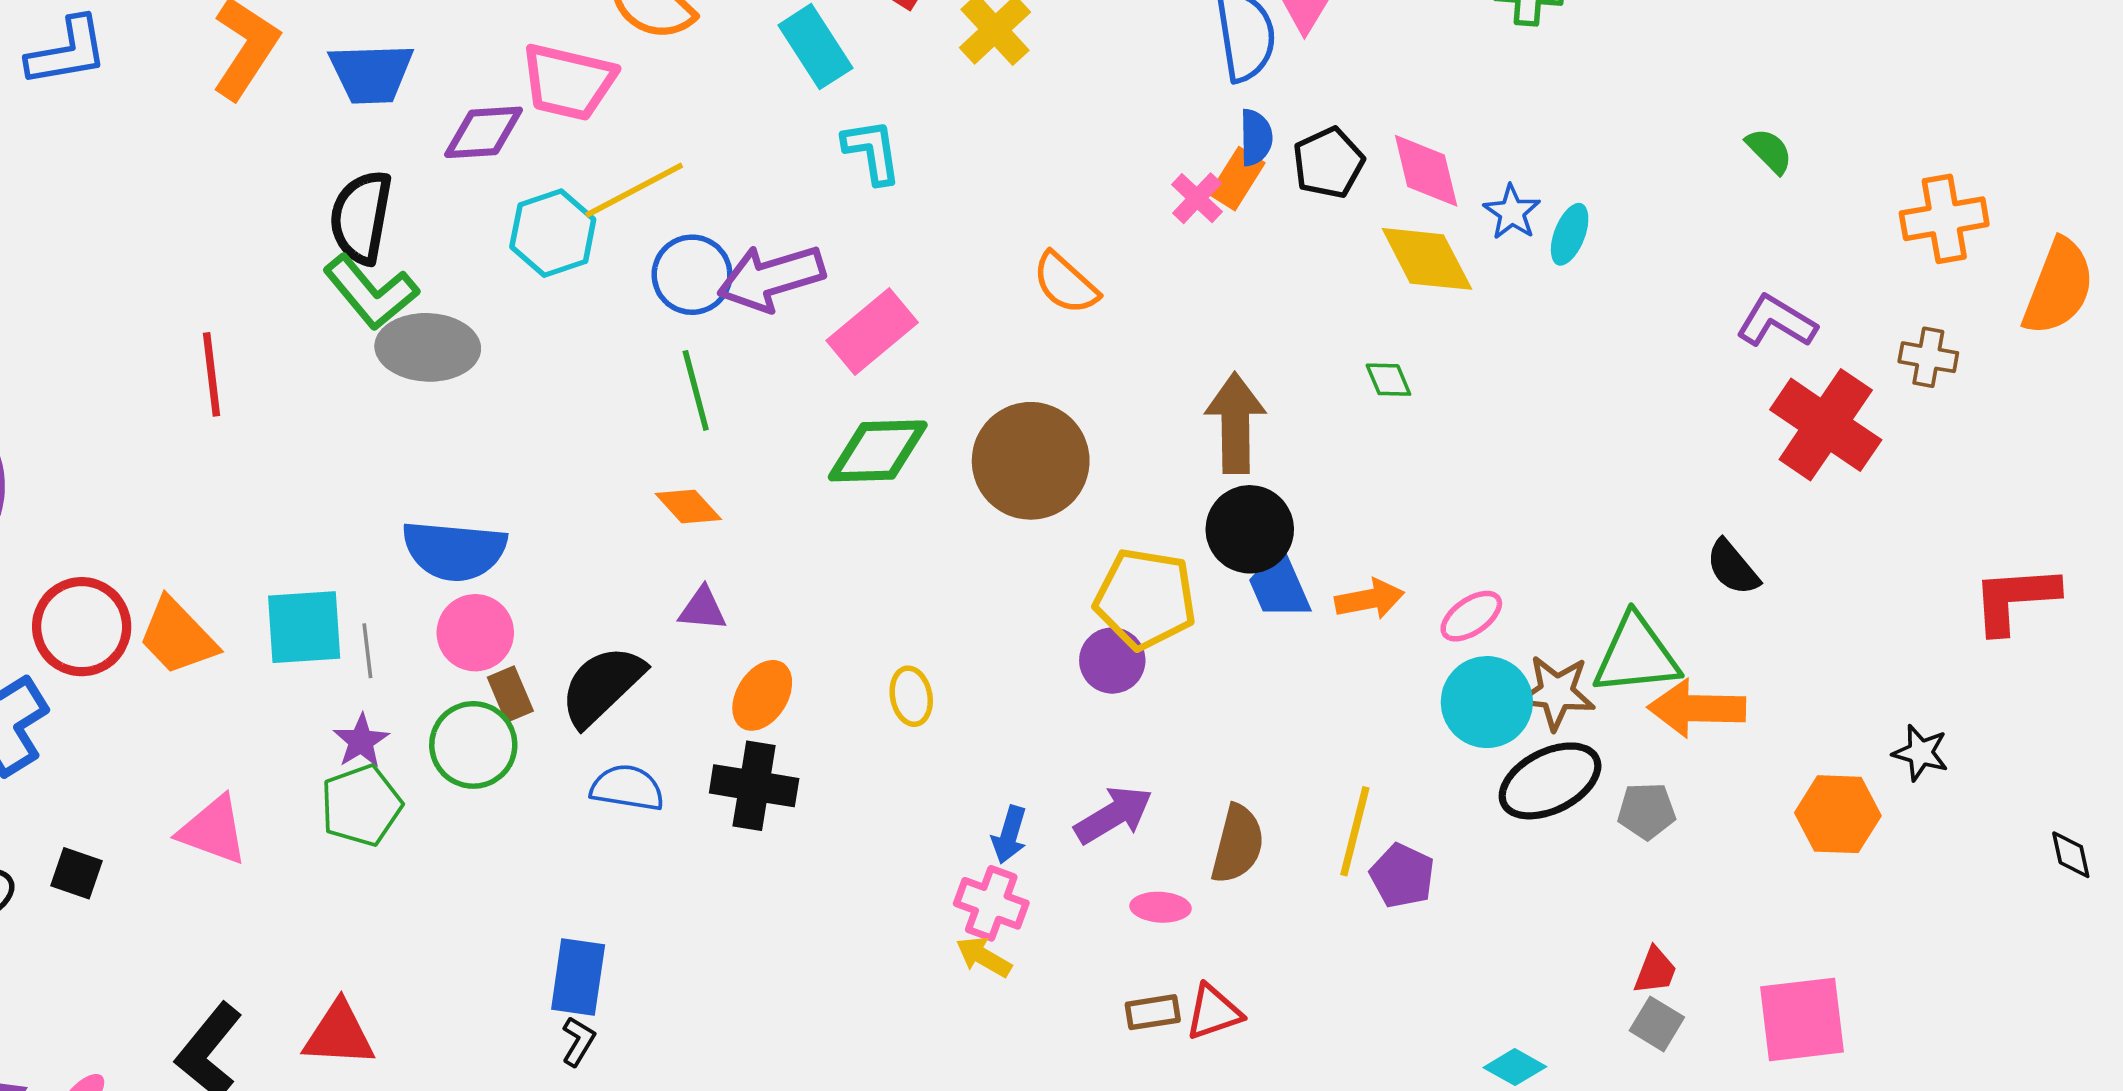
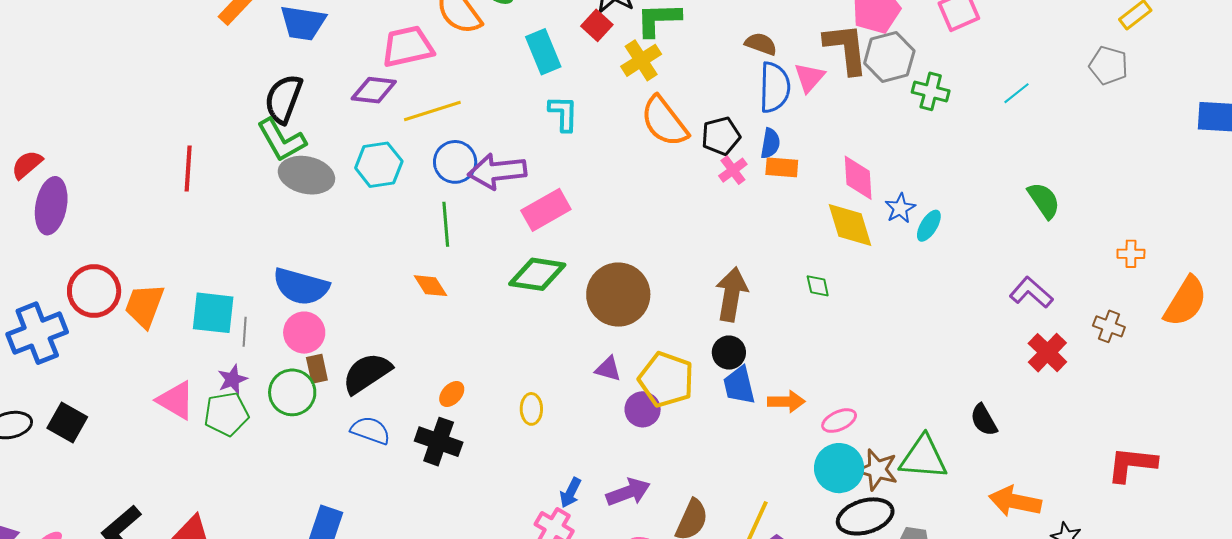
pink trapezoid: (568, 82) -> (408, 47), turned 144
purple diamond: (483, 132) -> (374, 90), moved
green semicircle: (1769, 151) -> (1044, 200), size x1.4
black pentagon: (1328, 163) -> (721, 136), moved
orange rectangle: (1237, 179) -> (782, 167), moved, turned 52
orange cross: (1944, 219) -> (1131, 254), size x0.6
cyan hexagon: (553, 233) -> (379, 165), moved
orange semicircle: (1066, 283) -> (664, 121), moved, size x1.4
red cross: (1826, 425) -> (1047, 353), size x0.7
black circle: (1250, 529) -> (729, 353), size x0.7
purple triangle: (703, 609) -> (608, 369), moved
orange trapezoid: (178, 637) -> (144, 306), turned 54
orange ellipse: (762, 695) -> (452, 394), size x0.7
orange arrow: (1697, 708) -> (1015, 501), moved
pink triangle: (213, 830) -> (176, 400), moved
black square: (77, 873) -> (67, 422), size x1.4

